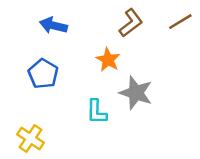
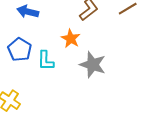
cyan L-shape: (97, 112) -> (46, 61), moved

